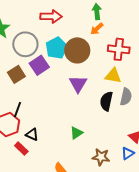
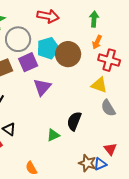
orange arrow: (97, 29) -> (97, 42), moved, turned -32
purple triangle: (78, 84) -> (42, 87), moved
gray semicircle: (126, 97) -> (108, 108), turned 126
black semicircle: (106, 101) -> (74, 121), moved
brown star: (101, 157) -> (87, 163), moved

